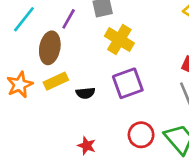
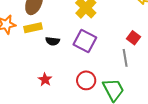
purple square: (128, 83) -> (85, 41), turned 35

